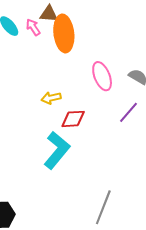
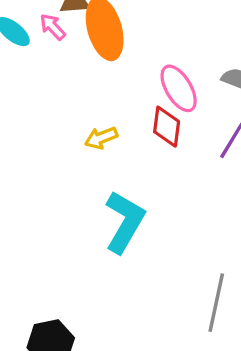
red diamond: (73, 119) -> (167, 127), moved, turned -70

